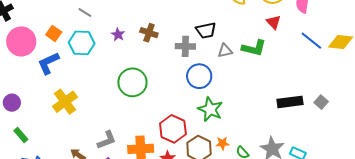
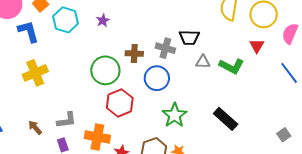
brown cross: (149, 33) -> (134, 54), moved, turned -30
blue L-shape: (48, 63) -> (28, 31), turned 85
blue circle: (199, 76) -> (157, 78), moved
black rectangle: (290, 102) -> (226, 119), moved, turned 35
red hexagon: (173, 129) -> (120, 103), moved

